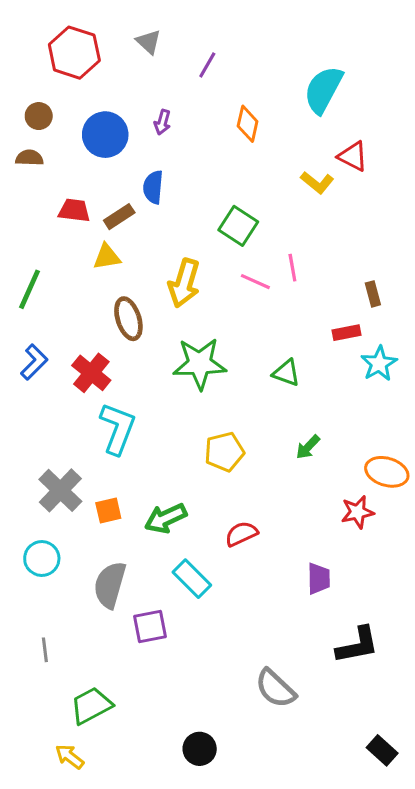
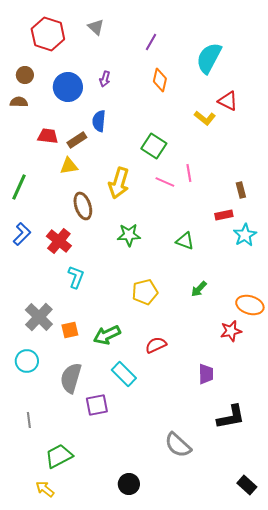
purple line: (207, 65) -> (151, 42), moved
green star: (200, 364) -> (129, 235), size x0.7
cyan L-shape: (118, 429) -> (76, 277), size x0.7

